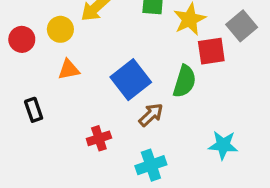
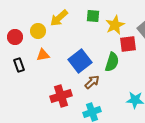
black rectangle: (34, 110) -> (19, 65), moved
red cross: (99, 138) -> (61, 96), size x1.5

